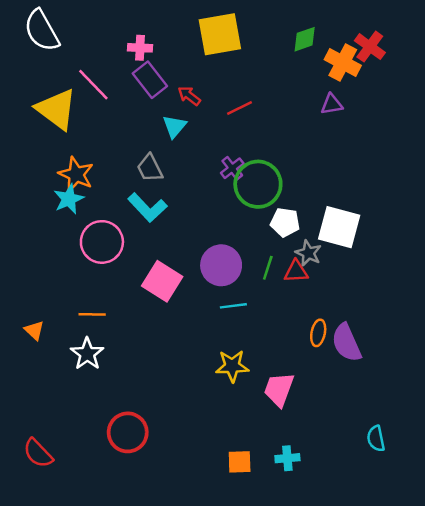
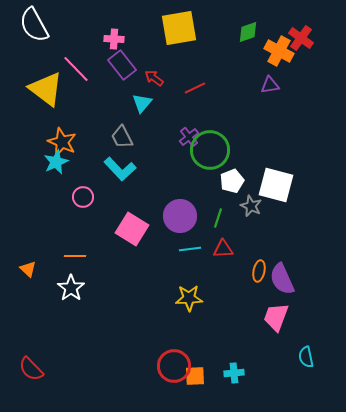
white pentagon: (285, 222) -> (232, 181), turned -30
pink circle: (102, 242) -> (83, 197), size x0.6
red triangle: (296, 271) -> (223, 249), moved
pink trapezoid: (279, 389) -> (276, 317), moved
red circle: (128, 432) -> (174, 366), moved

